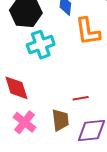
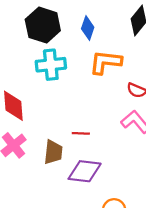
orange L-shape: (88, 31) -> (106, 62), turned 92

